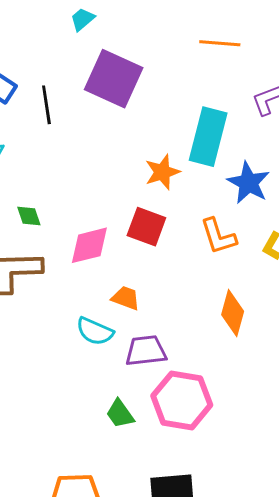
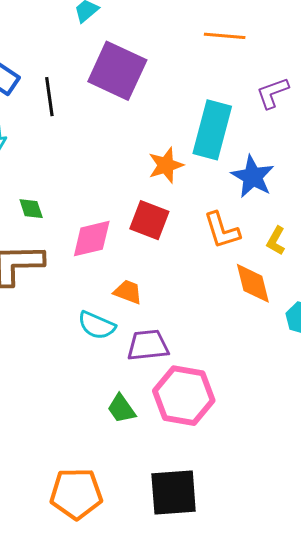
orange diamond: (233, 313) -> (253, 283), moved, turned -30

